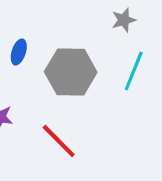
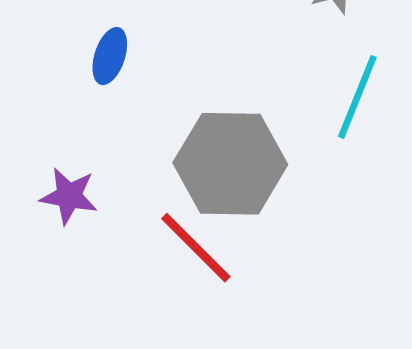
gray hexagon: (71, 72) -> (230, 164), moved

